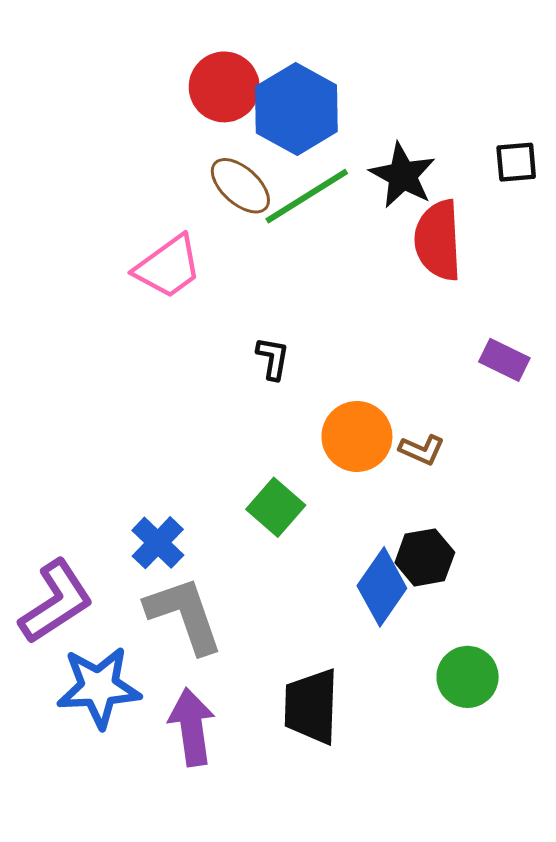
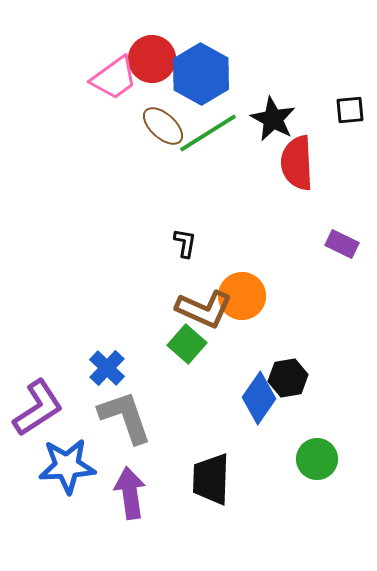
pink trapezoid: (168, 267) -> (114, 78), moved
brown L-shape: (422, 450) -> (204, 309), moved, size x1.8

